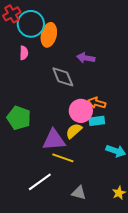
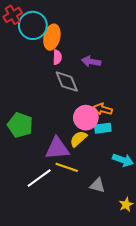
pink semicircle: (24, 53) -> (57, 57), moved
white line: (40, 182) -> (39, 178), moved
gray triangle: (79, 193) -> (97, 185), moved

